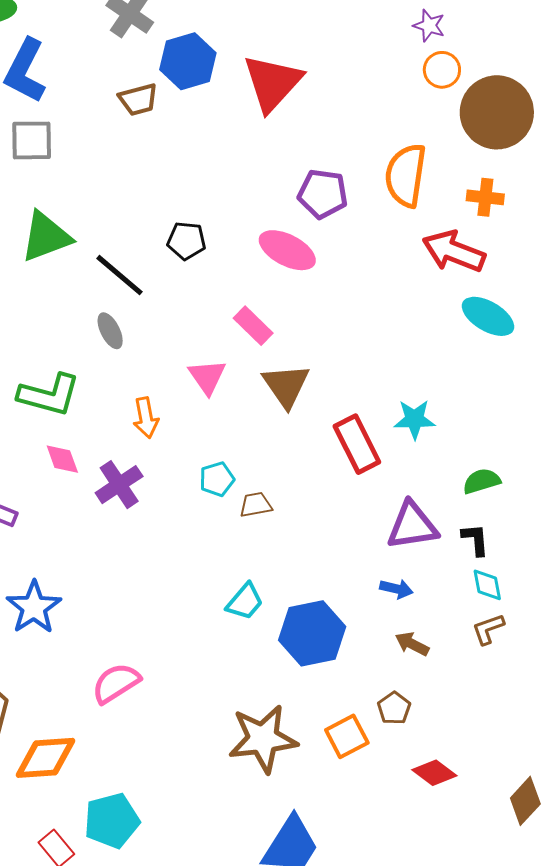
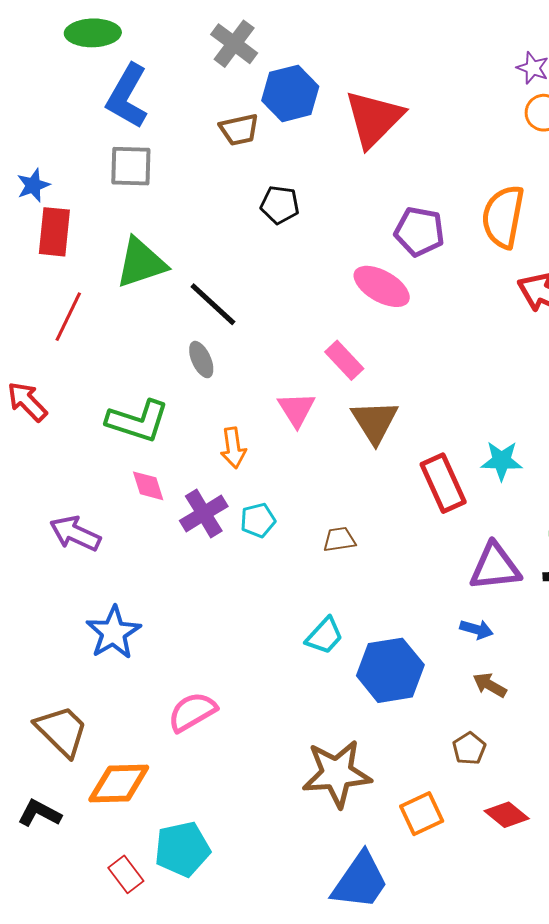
black pentagon: (186, 241) -> (280, 205), moved
cyan pentagon: (217, 479) -> (258, 520), moved
orange square: (347, 736) -> (422, 814), moved

